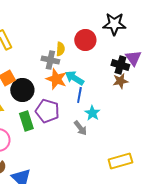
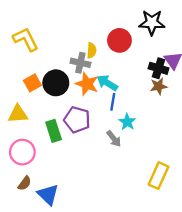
black circle: (22, 90) -> (56, 83), moved
yellow rectangle: (120, 161) -> (159, 176), turned -50

